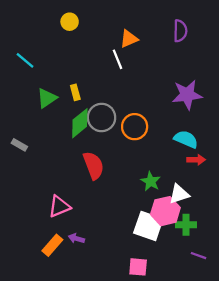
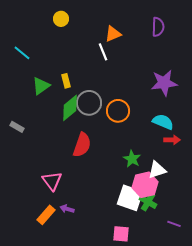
red semicircle: (94, 165) -> (82, 145), turned 40
pink triangle: (59, 207) -> (52, 181), turned -45
green cross: (186, 225) -> (148, 202), moved, turned 30

